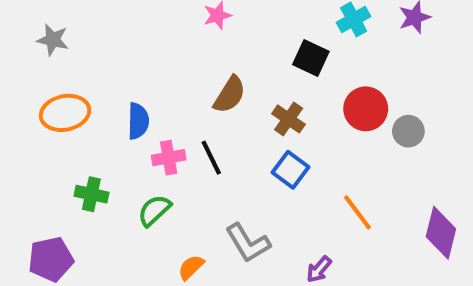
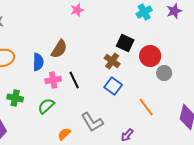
black square: (311, 58) -> (125, 43), moved
brown semicircle: (230, 95) -> (59, 49), moved
gray circle: (408, 131) -> (164, 73), moved

